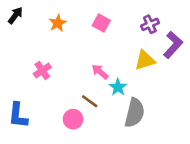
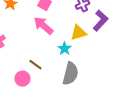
pink arrow: (100, 72) -> (43, 26), moved, size x1.5
cyan star: (118, 87) -> (64, 49), moved

